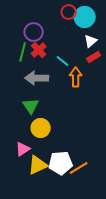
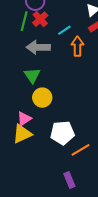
cyan line: (63, 61) -> (64, 30), turned -72
yellow triangle: (38, 165) -> (22, 134), moved
orange line: (79, 168) -> (80, 150), moved

